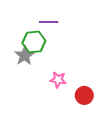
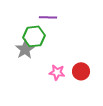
red circle: (84, 95) -> (81, 71), moved

